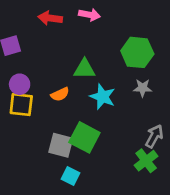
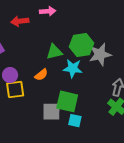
green hexagon: (137, 52) -> (82, 45), moved
gray star: (142, 88) -> (100, 54), size x1.6
cyan square: (70, 176) -> (75, 121), moved

